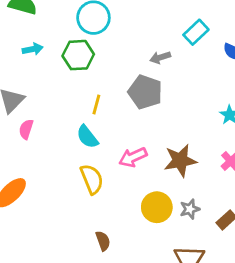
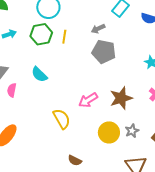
gray pentagon: (145, 92) -> (104, 52), moved
yellow line: (96, 104) -> (64, 37), moved
cyan semicircle: (87, 137) -> (39, 74), moved
brown semicircle: (103, 241) -> (75, 160), turned 144

